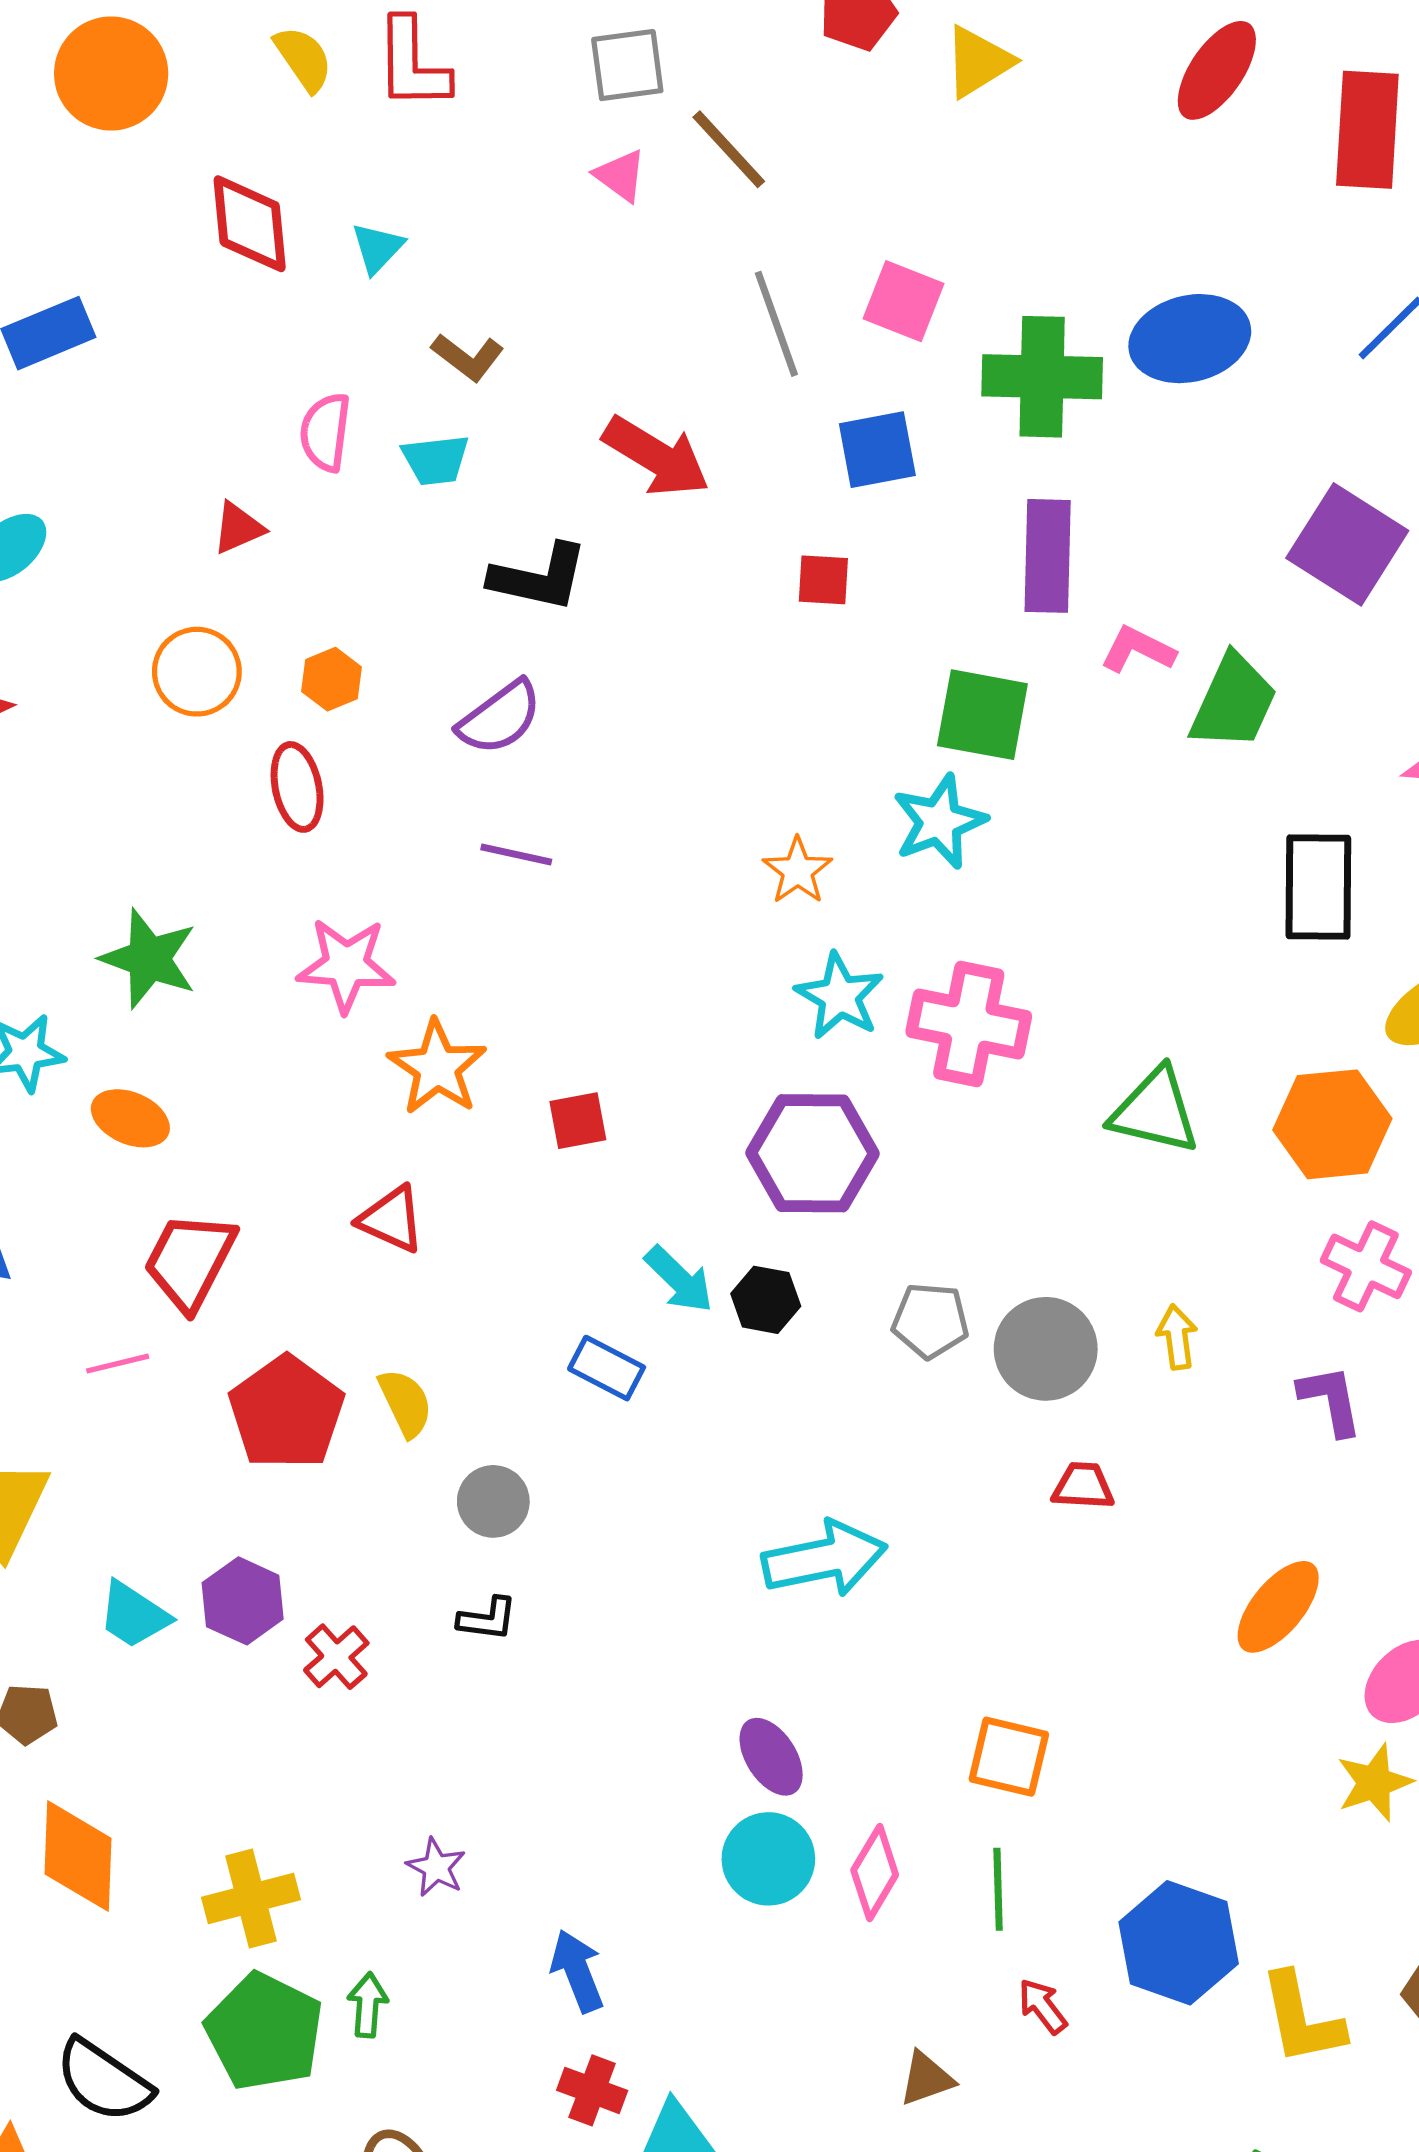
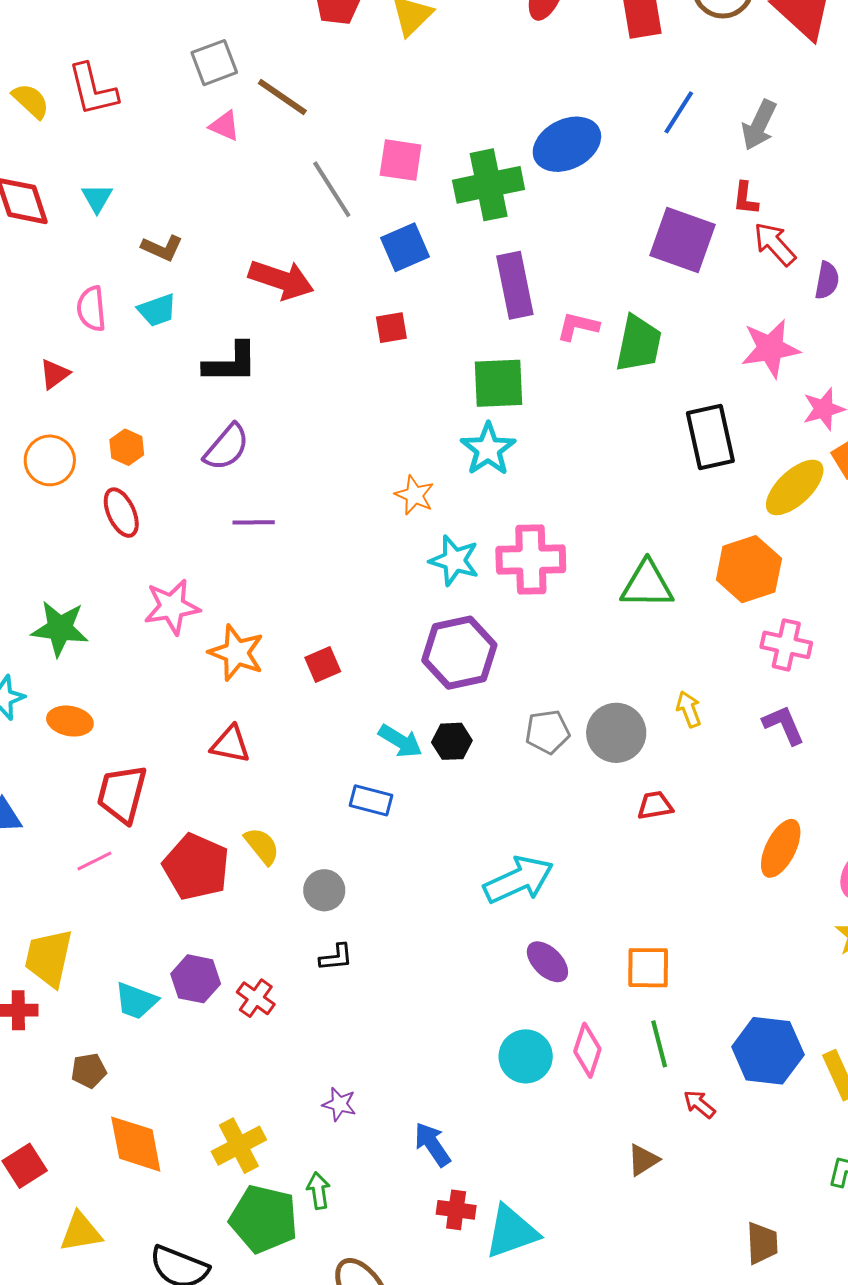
purple ellipse: (771, 1757) -> (547, 962), moved

